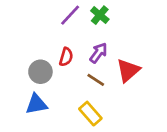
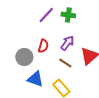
green cross: (100, 15) -> (68, 15), turned -32
blue triangle: (36, 104) -> (35, 79), moved, turned 30

